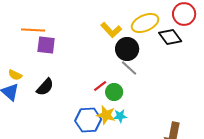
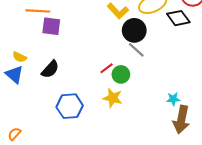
cyan star: (120, 116) -> (173, 99), moved
blue hexagon: (88, 120) -> (70, 106), moved

